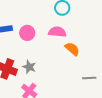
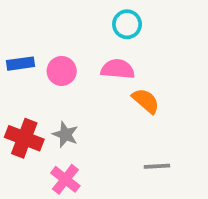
gray line: (89, 78) -> (157, 166), moved

